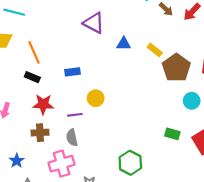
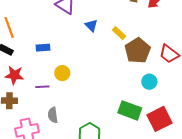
blue triangle: (124, 44) -> (91, 25), turned 40
green rectangle: (172, 134) -> (130, 110), size x1.6
gray semicircle: (72, 138) -> (53, 115), moved

